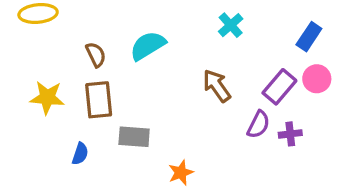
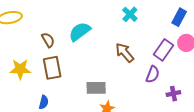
purple cross: (290, 134) -> (173, 94), moved
gray rectangle: (134, 137) -> (96, 88), moved

